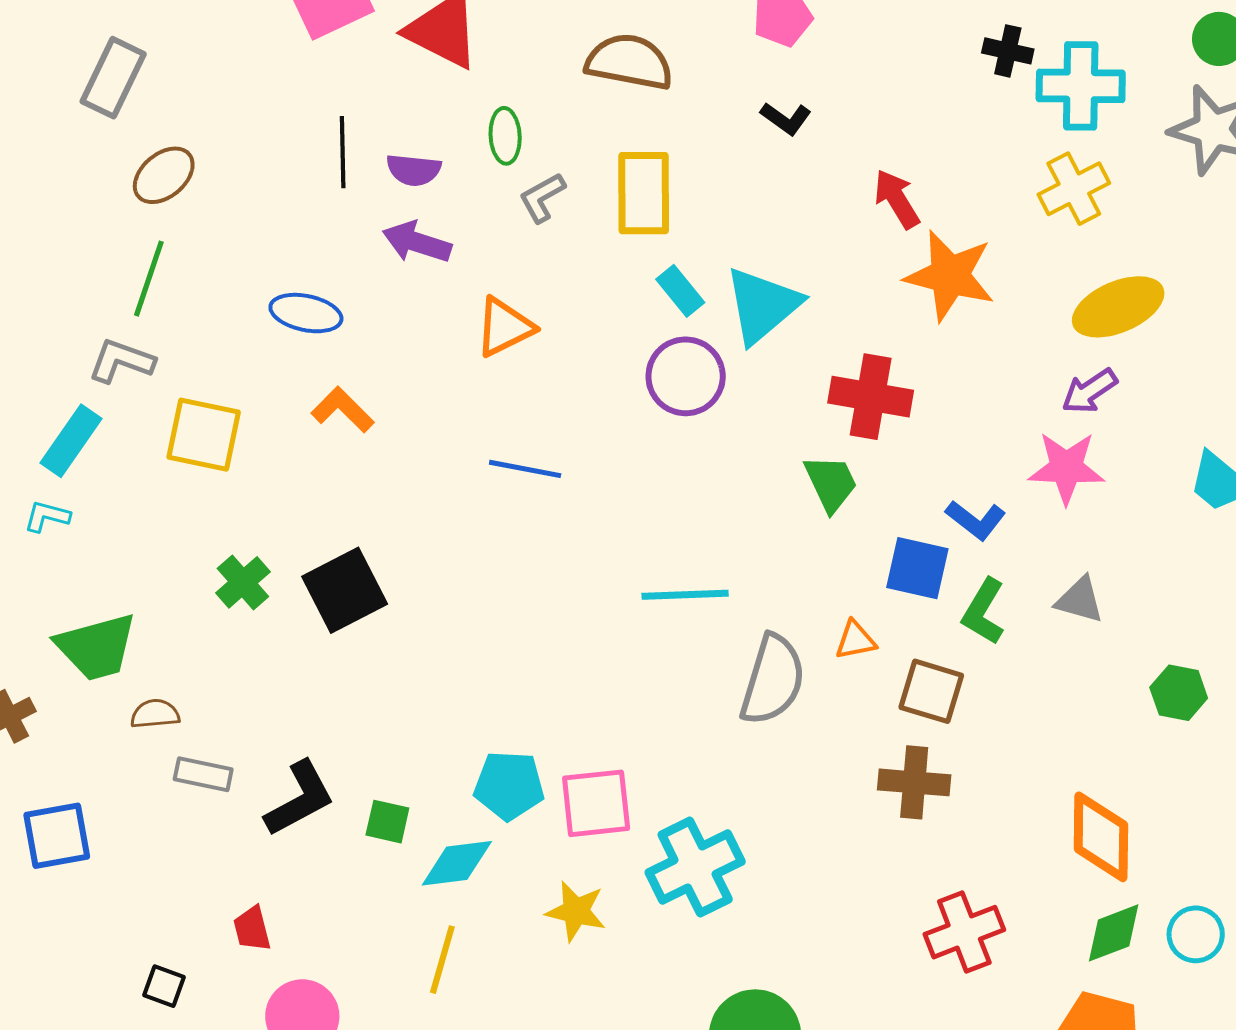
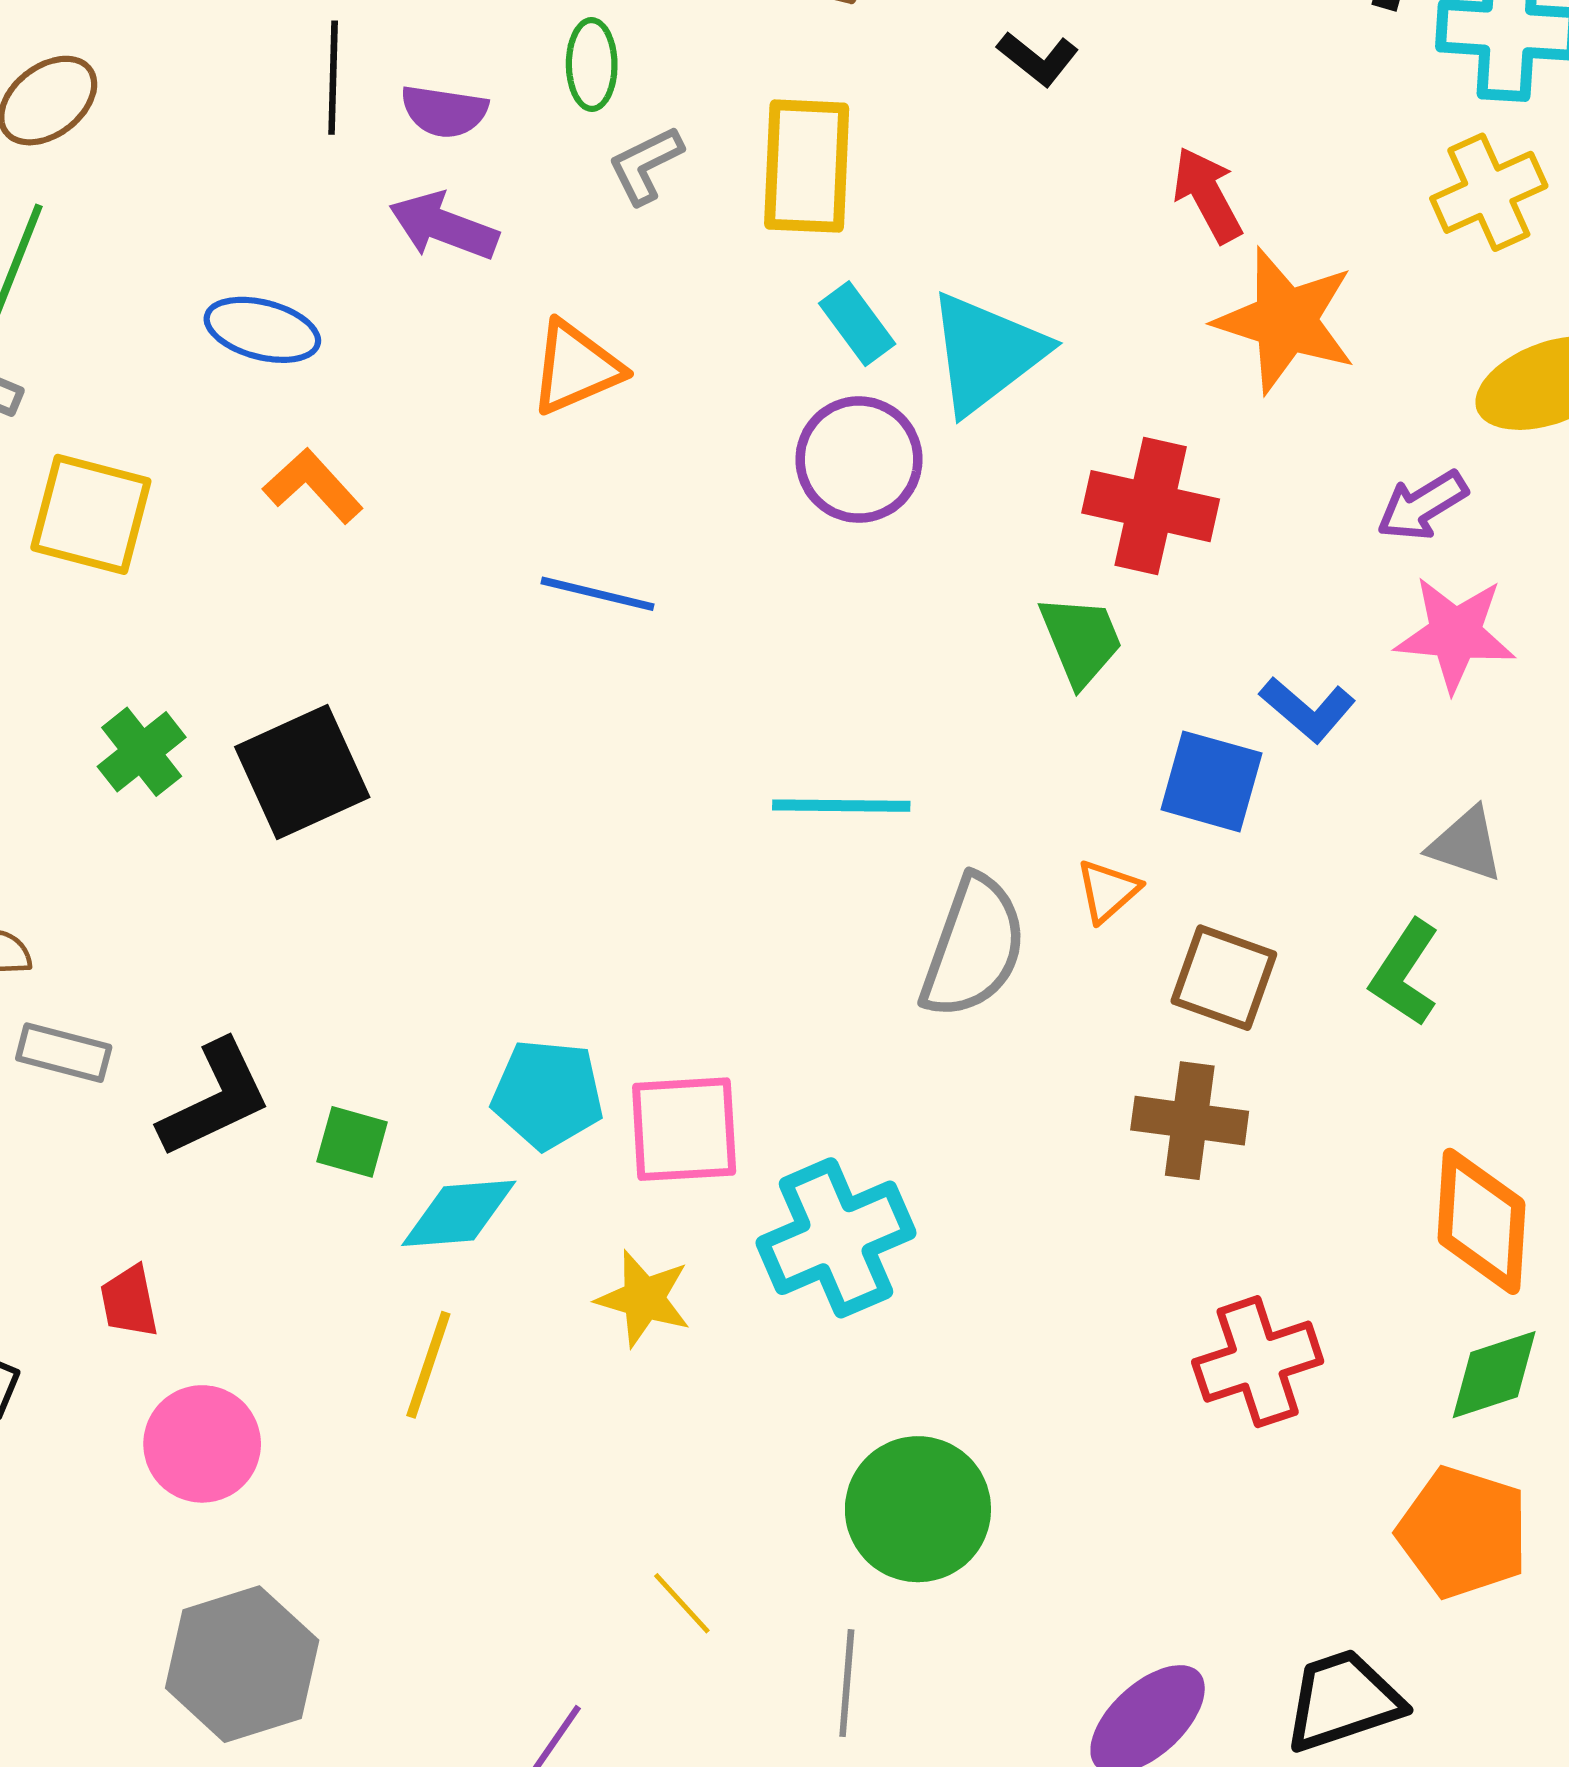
purple arrow: (1089, 391) -> (1422, 506), moved
green L-shape: (984, 612) -> (1405, 973), moved
orange triangle: (855, 640) -> (1108, 891), turned -33

